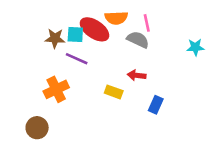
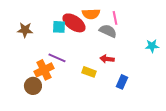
brown star: (55, 38) -> (25, 30), moved
cyan star: (195, 47) -> (152, 46), moved
purple line: (77, 59) -> (57, 58), moved
brown circle: (37, 128) -> (33, 86), moved

